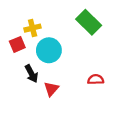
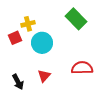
black arrow: (31, 74) -> (18, 82), moved
red semicircle: (96, 80) -> (82, 68), size x1.5

